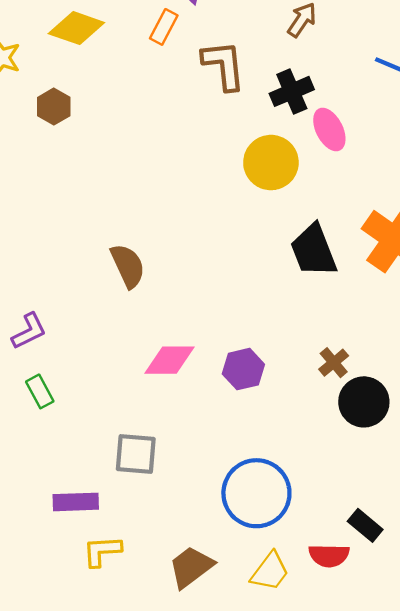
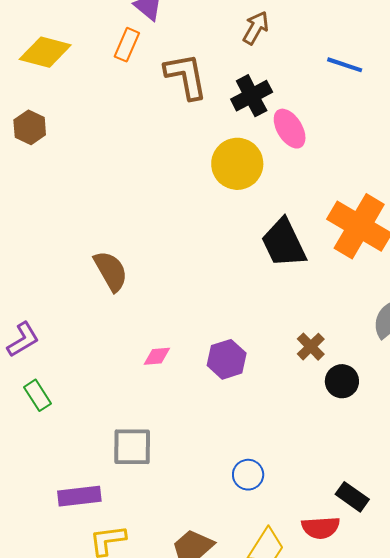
pink diamond: (170, 360) -> (157, 356), size x0.6
black circle: (364, 402) -> (342, 381), size x0.7
blue circle: (256, 493) -> (248, 475), size x0.5

